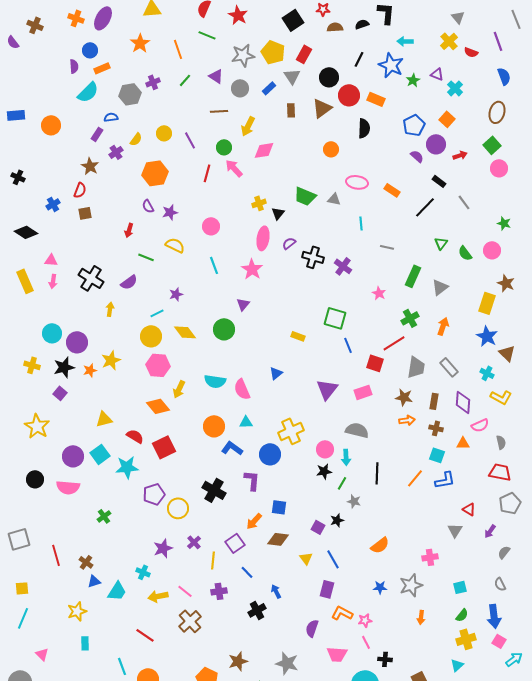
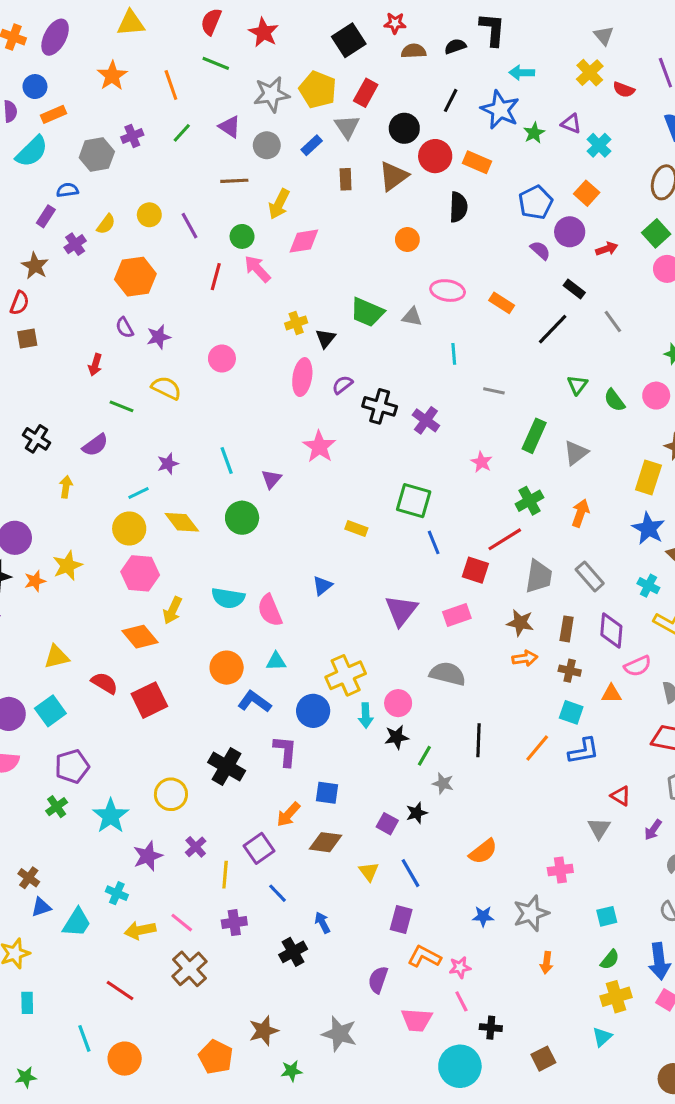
cyan line: (214, 265) -> (227, 461), moved
pink star: (252, 269) -> (319, 447), moved
black cross: (91, 278) -> (37, 439), size x0.7
cyan arrow: (346, 457) -> (366, 715), moved
cyan star: (127, 467) -> (111, 816), moved, turned -30
purple pentagon: (154, 494) -> (72, 766), moved

